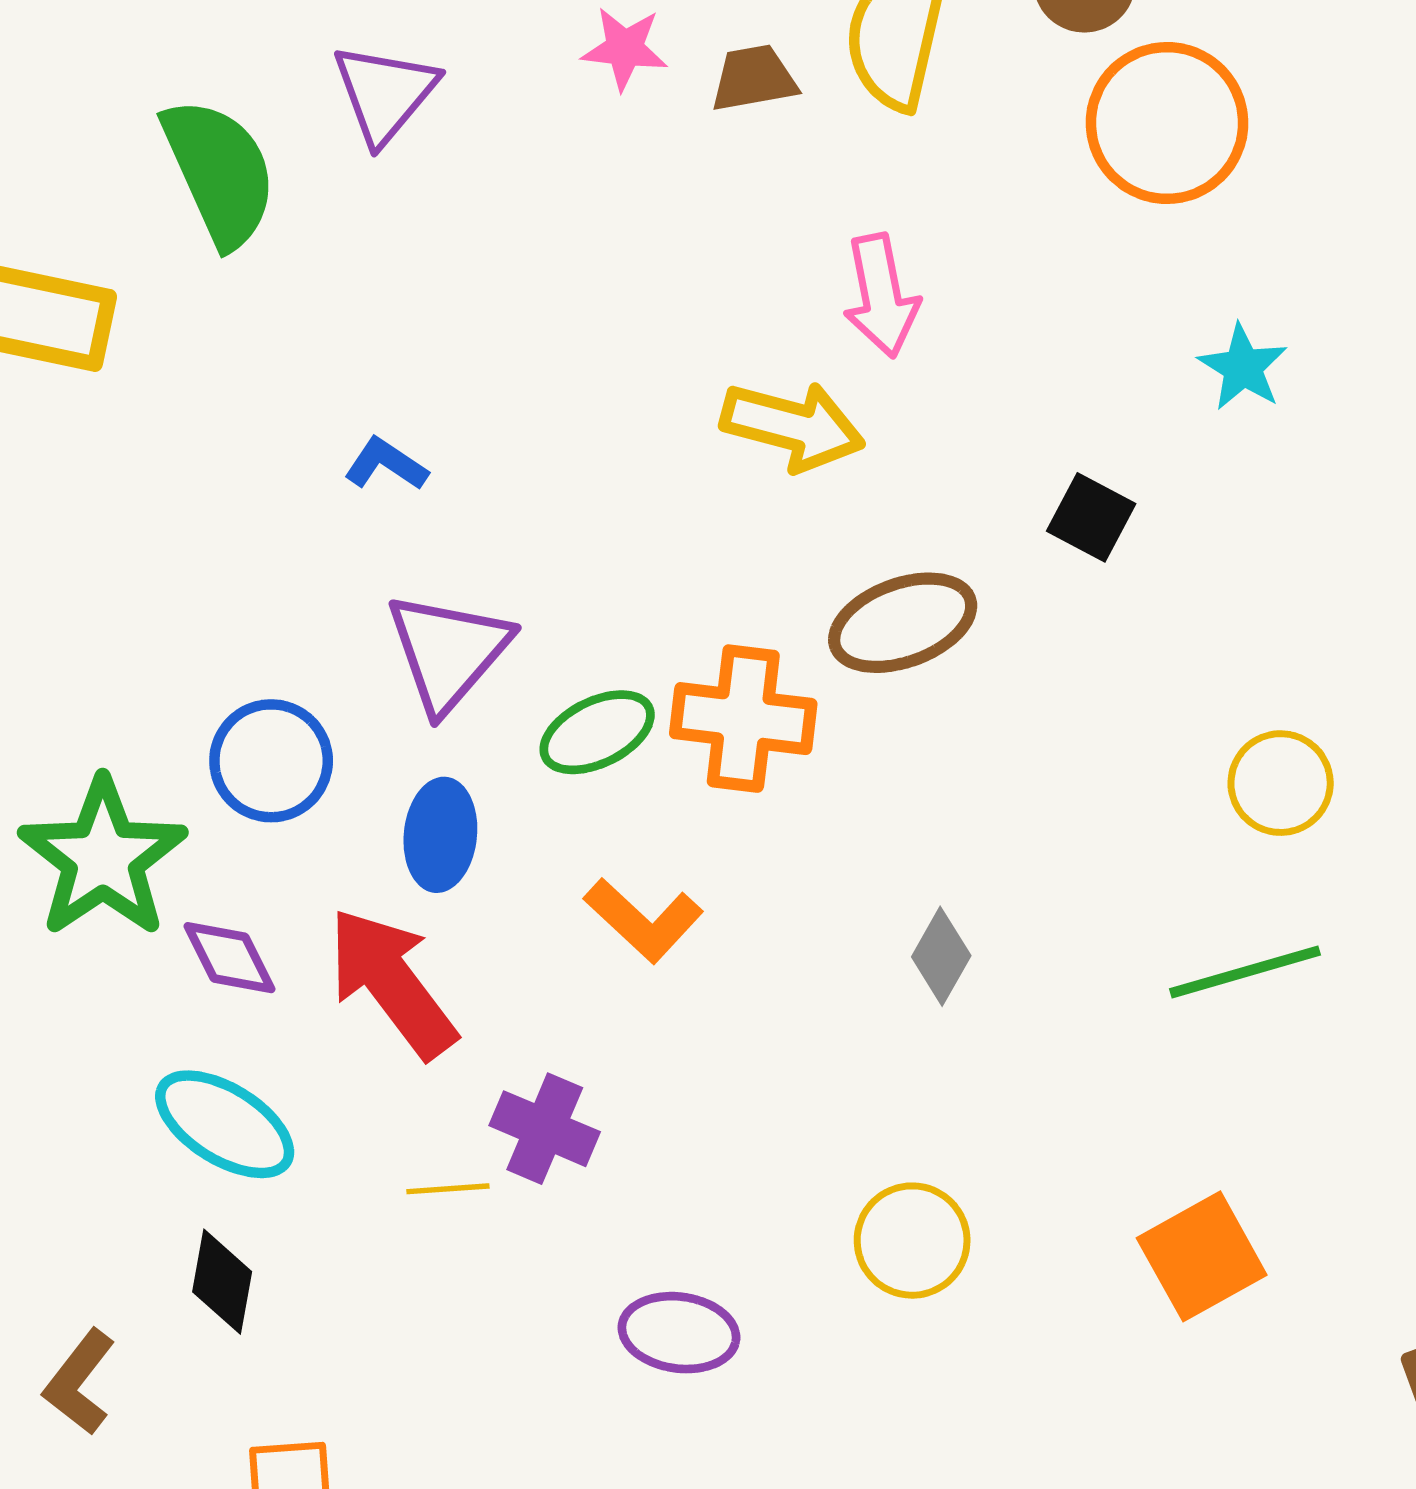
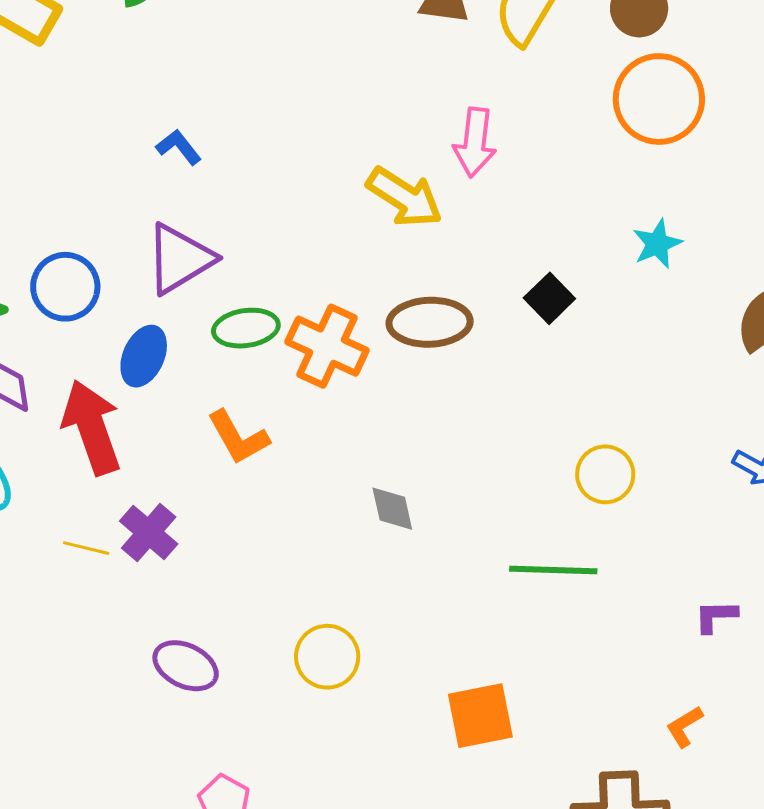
gray diamond: (941, 956) -> (392, 509), turned -60

